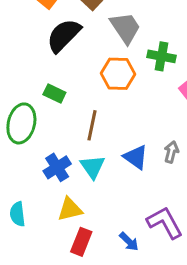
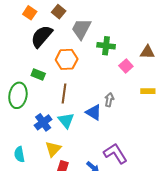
gray trapezoid: (125, 28) -> (81, 29), turned -115
orange hexagon: (118, 74) -> (67, 59), moved
gray arrow: (171, 152) -> (109, 100), moved
yellow triangle: (70, 209) -> (53, 149), turned -30

